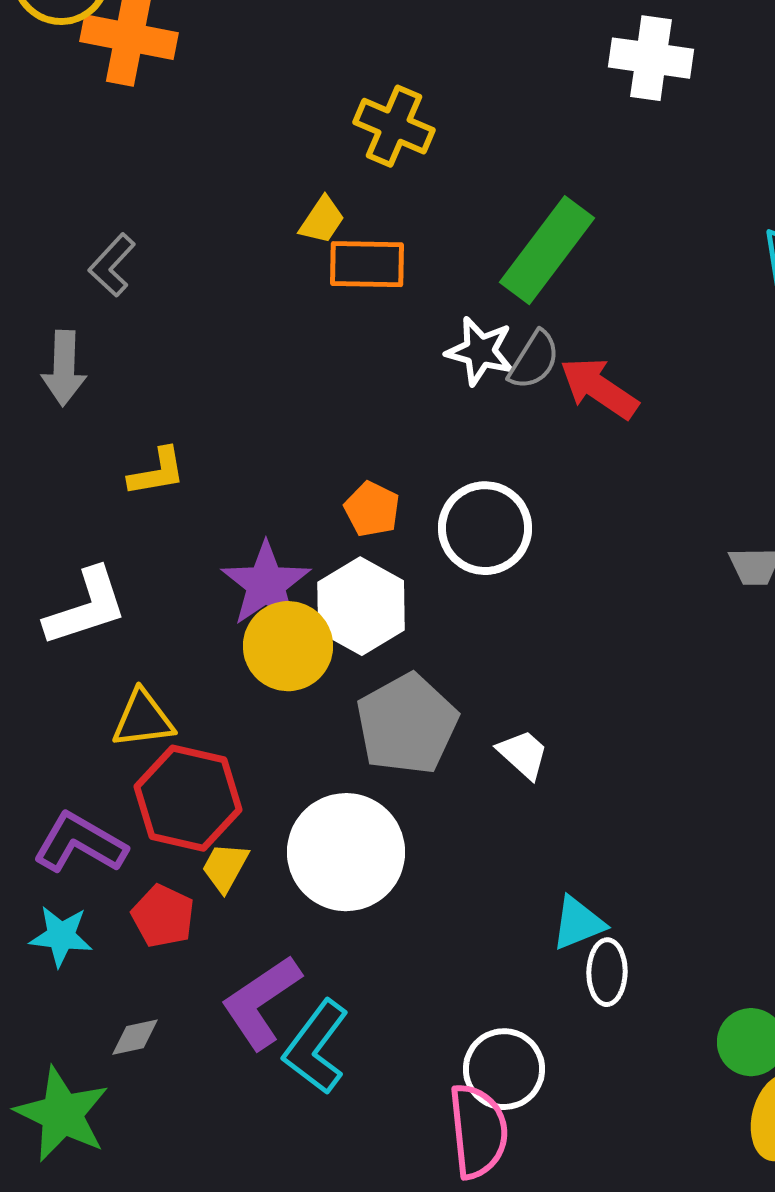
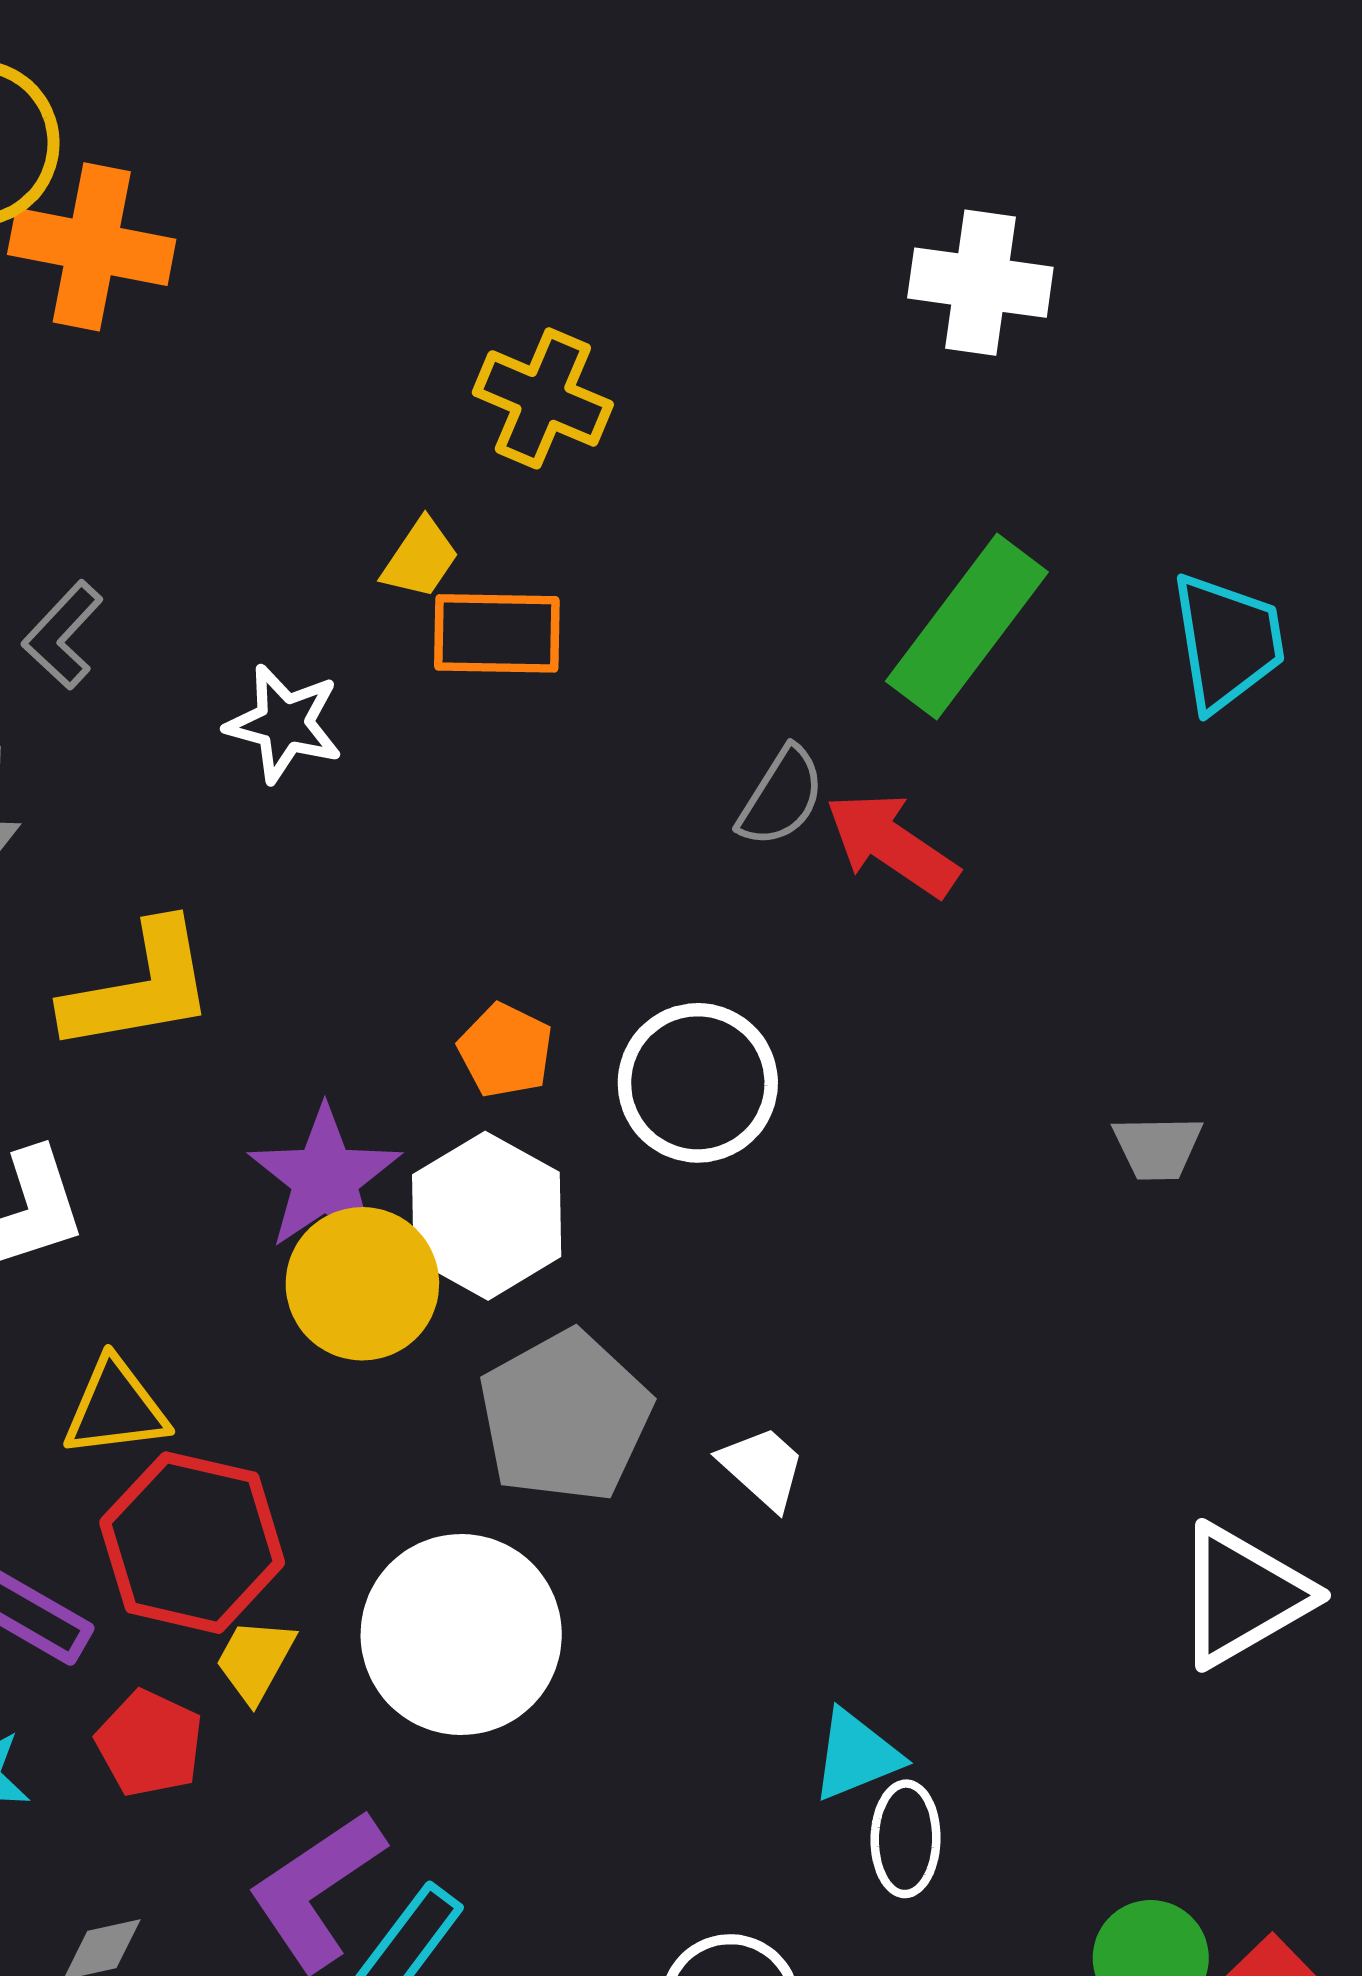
green rectangle: (547, 250) -> (967, 627), moved
white star: (480, 351) -> (284, 724), moved
yellow L-shape: (157, 472) -> (139, 988), size x1.6

